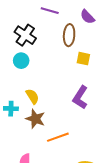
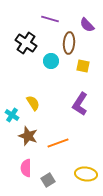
cyan circle: (21, 61) -> (51, 61), moved
cyan cross: (11, 109) -> (12, 115), turned 32
brown star: (35, 119) -> (28, 136), moved

